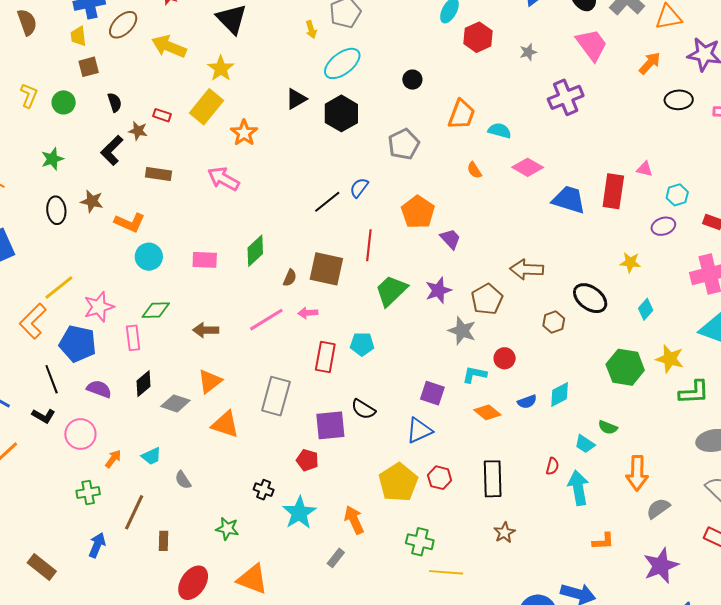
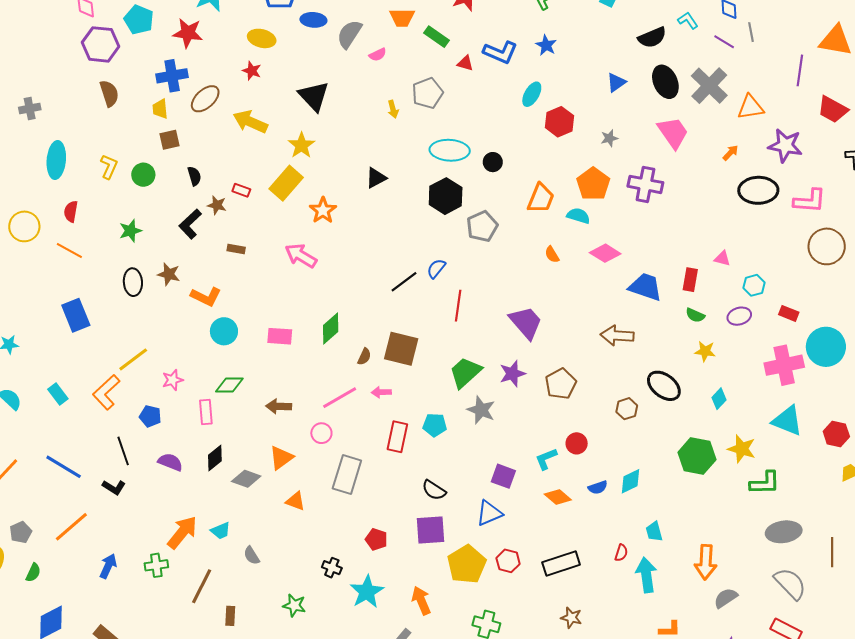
cyan ellipse: (342, 63) -> (450, 150), moved, turned 39
orange arrow: (650, 63) -> (730, 153), size x0.7
purple cross: (566, 97) -> (645, 184), turned 32
black ellipse: (679, 100) -> (758, 190), size x1.4
black hexagon: (341, 113) -> (446, 196), moved
brown rectangle: (159, 174) -> (236, 249), size x0.7
red rectangle: (613, 191) -> (690, 280), size x0.7
orange pentagon: (418, 212) -> (593, 184), moved
purple trapezoid: (450, 239) -> (526, 323), size x1.6
red line: (369, 245) -> (458, 306), moved
brown arrow: (527, 269) -> (617, 336), moved
pink star: (99, 307) -> (173, 380), size x0.7
gray star: (462, 331) -> (481, 410), moved
blue pentagon: (78, 344) -> (150, 416), size x0.6
cyan L-shape: (475, 375) -> (546, 459), turned -35
orange triangle: (225, 424) -> (295, 501), size x0.7
purple square: (330, 425) -> (430, 530), moved
green semicircle: (608, 427) -> (695, 315), moved
pink circle: (80, 434) -> (321, 433), moved, size x0.7
cyan trapezoid: (585, 444) -> (654, 532), turned 40
orange arrow: (113, 459) -> (182, 532), size x1.8
black rectangle: (493, 479) -> (561, 564), turned 72
brown star: (505, 533) -> (571, 618), turned -30
blue arrow: (97, 545) -> (108, 566), moved

